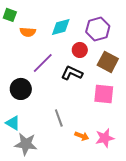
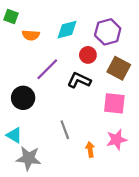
orange arrow: (82, 136) -> (90, 149), turned -120
pink star: (105, 138) -> (117, 140), moved

